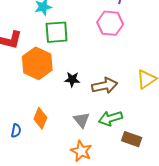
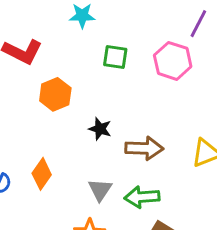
green square: (57, 32) -> (115, 57), moved, size x0.7
orange hexagon: (37, 63) -> (55, 94), size x0.7

